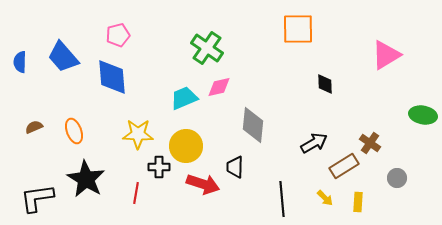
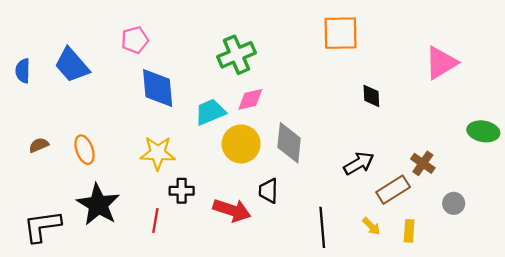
green cross: (207, 48) -> (236, 55), turned 32
blue diamond: (112, 77) -> (158, 88), moved
yellow circle: (186, 146) -> (241, 144), moved

